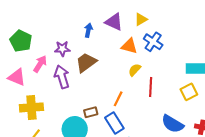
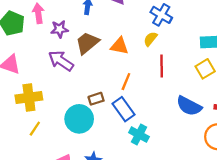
orange triangle: (129, 46) -> (119, 46), moved
pink arrow: (40, 64) -> (38, 13), moved, turned -36
yellow semicircle: (135, 70) -> (150, 39), moved
purple arrow: (62, 77) -> (61, 61), turned -35

